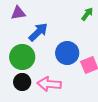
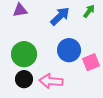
blue arrow: (38, 32) -> (60, 16), moved

